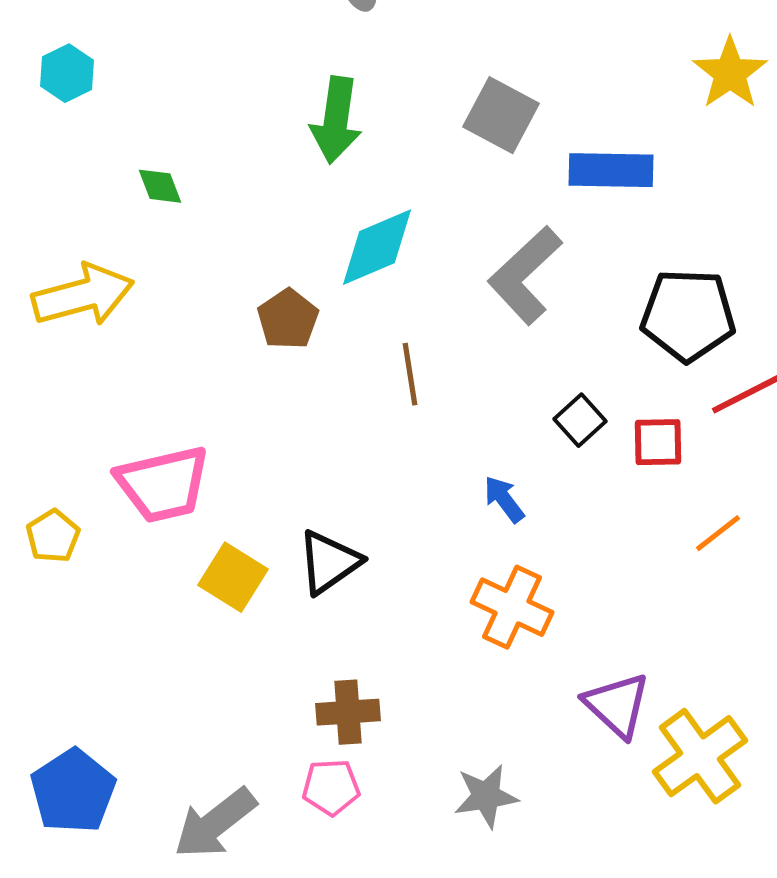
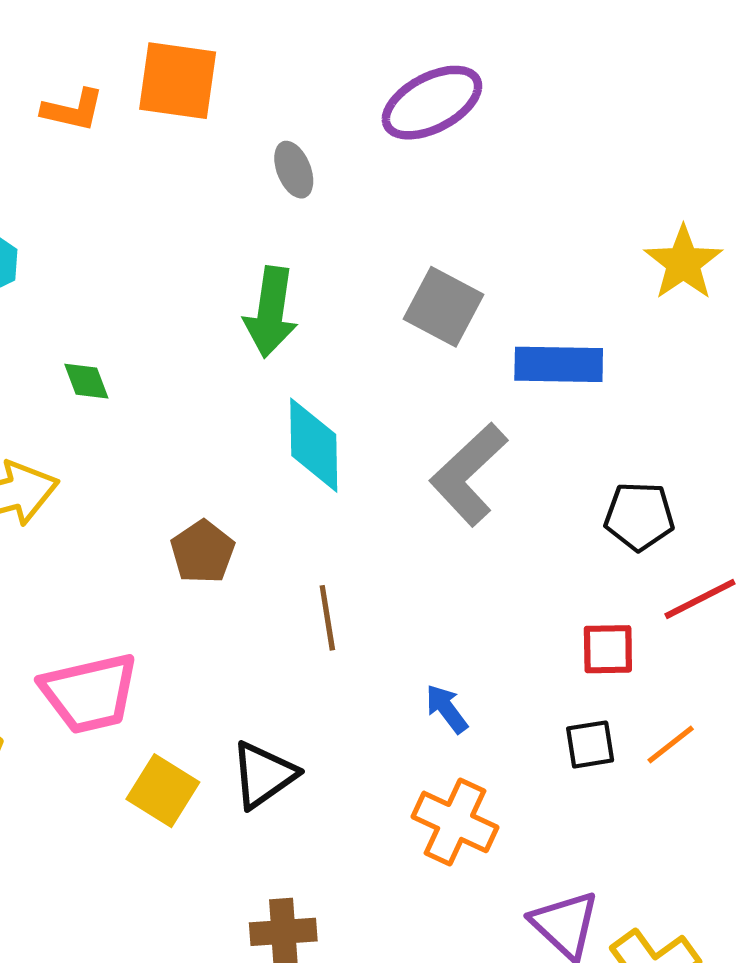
cyan diamond: (377, 247) -> (314, 445), turned -68
black pentagon: (688, 315) -> (639, 516), size x0.7
brown pentagon: (288, 319) -> (203, 552), moved
brown line: (410, 374) -> (327, 618), moved
black square: (580, 420) -> (590, 744), moved, turned 33

